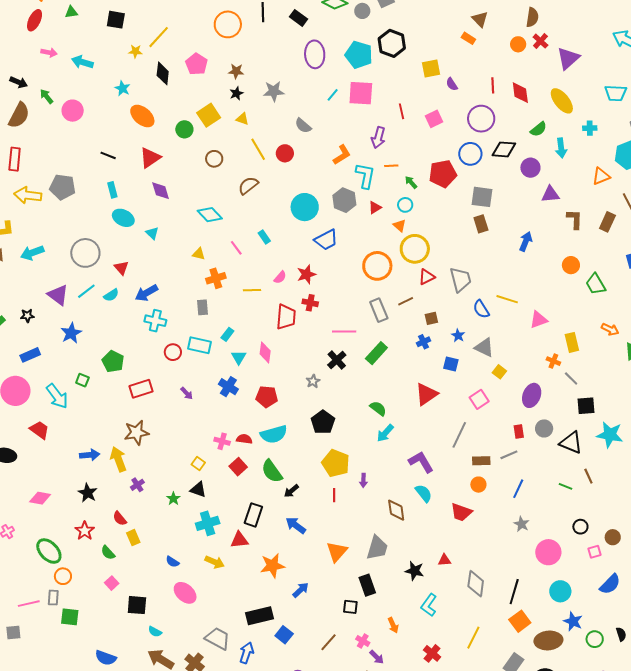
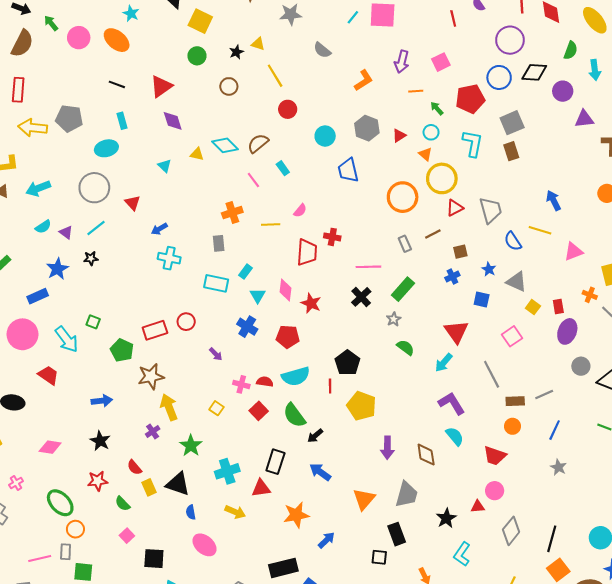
black star: (236, 93) -> (236, 52), moved
red line: (402, 111) -> (453, 18), moved
yellow square: (209, 115) -> (200, 21), moved, turned -30
orange ellipse: (142, 116) -> (117, 40), moved
pink square: (434, 119) -> (441, 62), moved
green semicircle: (539, 129) -> (571, 50), turned -30
red circle: (285, 153) -> (288, 109), moved
cyan L-shape: (365, 176) -> (473, 143), moved
brown semicircle: (248, 186) -> (258, 143), moved
gray square: (482, 197) -> (512, 123), turned -30
cyan circle: (305, 207) -> (325, 136), size x0.7
cyan ellipse: (123, 218) -> (106, 148), moved, turned -40
blue trapezoid: (326, 240) -> (348, 170), turned 105
blue arrow: (526, 241) -> (554, 201), moved, turned -48
yellow triangle: (199, 254) -> (197, 154), moved
red star: (306, 274) -> (311, 303), moved, turned -30
blue arrow: (146, 293) -> (159, 229), size x0.7
purple triangle: (58, 295) -> (66, 232), size x0.6
cyan semicircle: (111, 295) -> (43, 227), moved
gray rectangle: (379, 310) -> (405, 244), size x0.7
black star: (27, 316) -> (91, 258), moved
blue star: (71, 333) -> (57, 269), moved
red circle: (173, 352) -> (186, 322), moved
green pentagon: (113, 361) -> (122, 350), moved
gray star: (313, 381) -> (394, 319), moved
purple arrow: (187, 393) -> (216, 354), moved
red triangle: (426, 394) -> (456, 332), turned -30
red rectangle: (519, 432) -> (558, 307), moved
cyan arrow: (385, 433) -> (444, 363), moved
gray line: (459, 435) -> (492, 374), turned -52
yellow arrow: (118, 459) -> (169, 407), moved
purple arrow: (363, 480) -> (387, 448), moved, size x1.5
black triangle: (198, 490) -> (178, 484), moved, size x1.4
red line: (334, 495) -> (330, 386), moved
green star: (173, 499) -> (191, 446), size x1.5
red star: (85, 531) -> (98, 481), turned 30
pink circle: (548, 552) -> (495, 491), moved, size x0.7
blue semicircle: (172, 562) -> (191, 512), turned 48
black star: (414, 571) -> (446, 518), turned 30
gray diamond: (476, 584) -> (511, 531), turned 32

